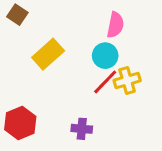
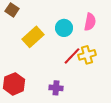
pink semicircle: (115, 25) -> (90, 22), moved
cyan circle: (105, 56) -> (64, 28), moved

